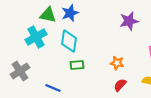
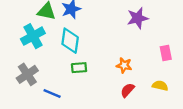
gray cross: (20, 71) -> (27, 74), moved

